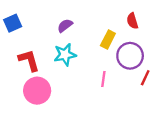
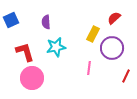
red semicircle: (132, 21) -> (114, 18), turned 64
purple semicircle: (65, 26) -> (46, 22), moved, turned -56
red line: (145, 78) -> (126, 76), moved

